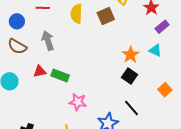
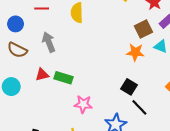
brown square: (106, 16) -> (143, 29), moved
orange star: (131, 55) -> (135, 52), turned -30
black square: (130, 76) -> (129, 87), moved

